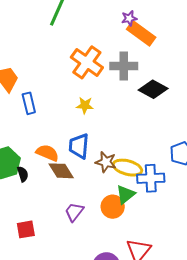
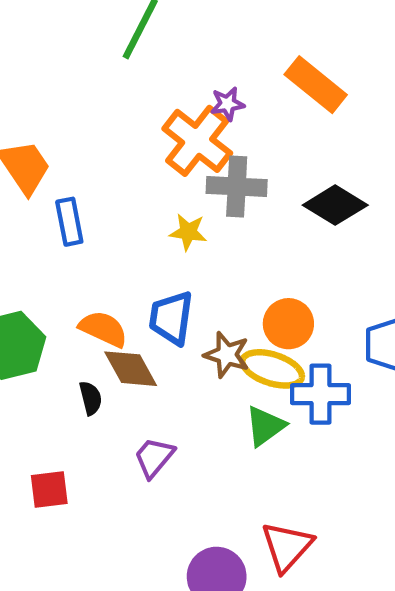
purple star: (129, 18) -> (227, 104), moved
gray cross: (124, 66) -> (237, 186), moved
black semicircle: (23, 174) -> (91, 398), moved
orange circle: (113, 207) -> (288, 324), moved

